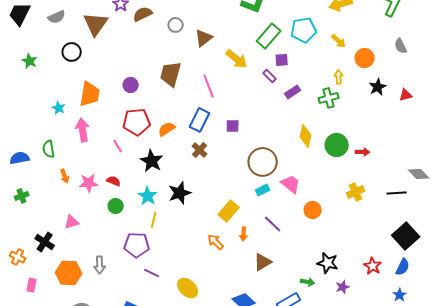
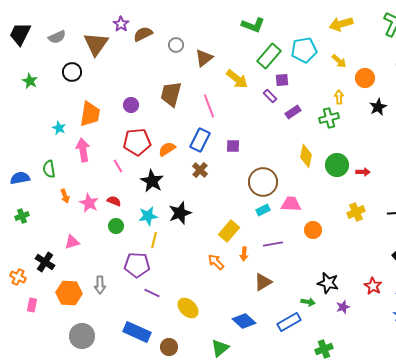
pink star: (89, 183) -> (89, 203), turned 30
pink trapezoid: (291, 184) -> (291, 204), turned -35
cyan star: (148, 196) -> (148, 216), turned 30
purple line: (273, 224) -> (273, 244), turned -54

